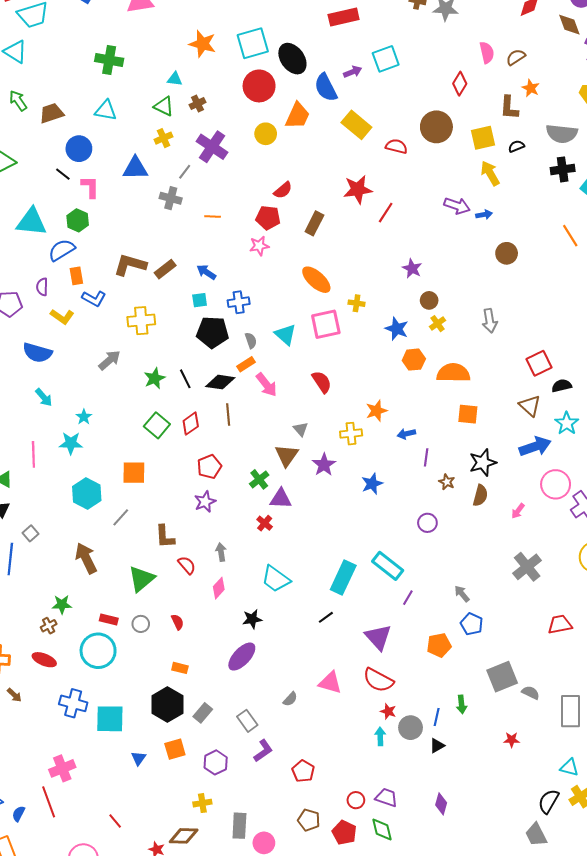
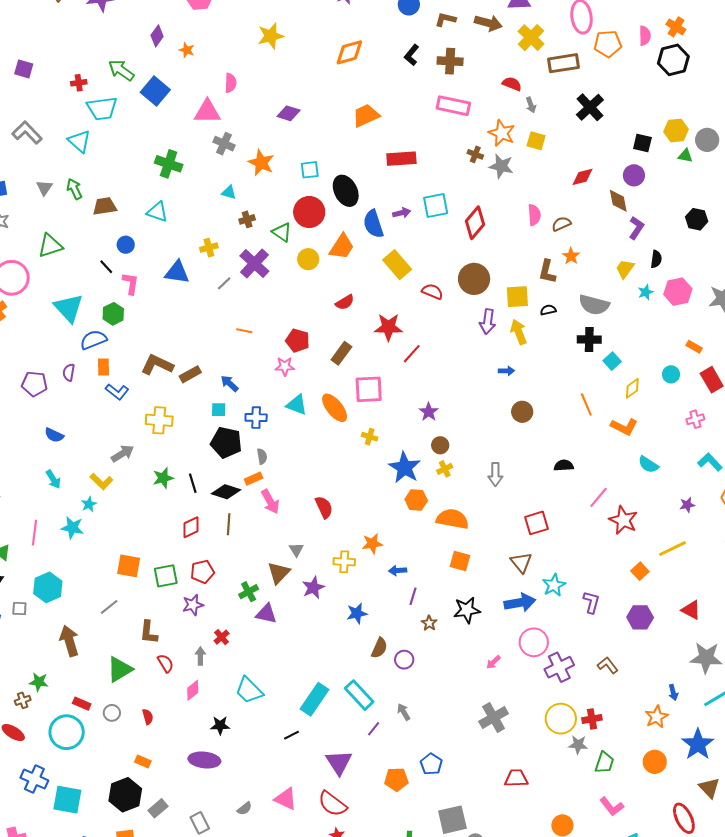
cyan square: (253, 43) -> (310, 170), size x0.6
red diamond: (460, 84) -> (475, 223), moved, size x1.4
green triangle: (164, 106) -> (282, 232), moved
blue circle: (79, 149) -> (126, 245), size x0.7
red semicircle: (283, 190) -> (345, 302), moved
gray cross: (171, 198) -> (224, 144), moved
purple arrow: (457, 206) -> (488, 322), moved, turned 70
cyan triangle: (32, 222) -> (69, 308), turned 32
yellow L-shape: (62, 317) -> (101, 481), moved
pink square: (326, 324) -> (369, 389), moved
blue star: (397, 329) -> (405, 468), size x1.4
cyan triangle: (285, 335) -> (297, 405), moved, turned -30
blue semicircle: (37, 353) -> (54, 435), size x0.7
black semicircle: (562, 386) -> (564, 465), moved
green square: (157, 425) -> (166, 576), moved, turned 30
cyan hexagon: (87, 494) -> (48, 587), moved
brown semicircle: (480, 495) -> (379, 648), moved
red cross: (265, 523) -> (222, 637), moved
gray square: (30, 533) -> (19, 608), turned 35
gray arrow: (462, 594) -> (404, 712), moved
purple ellipse: (242, 657) -> (204, 760), turned 44

